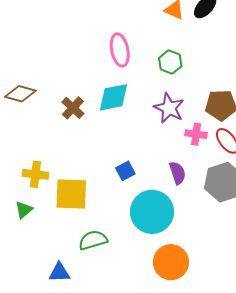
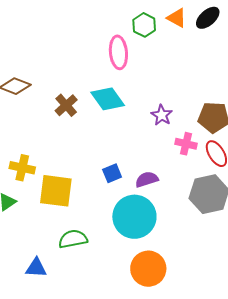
green hexagon: (170, 62) -> (144, 25), moved
cyan diamond: (114, 97) -> (108, 99), turned 60
purple star: (169, 108) -> (162, 115), size x0.7
purple semicircle: (178, 173) -> (147, 179), moved, turned -95

